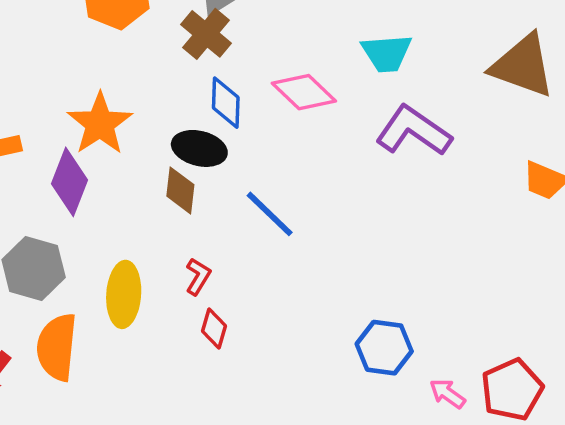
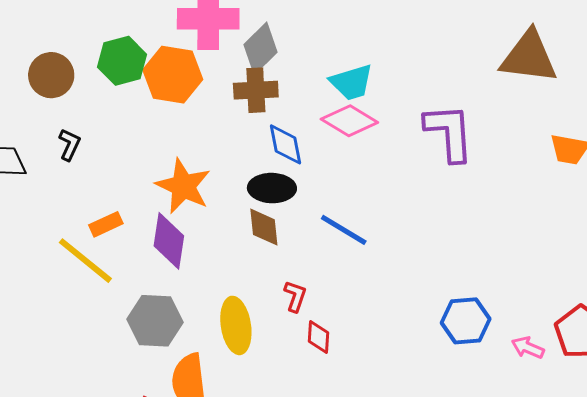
brown cross: (206, 34) -> (256, 90), turned -30
cyan trapezoid: (387, 53) -> (352, 82), moved
purple L-shape: (414, 131) -> (449, 133), turned 64

